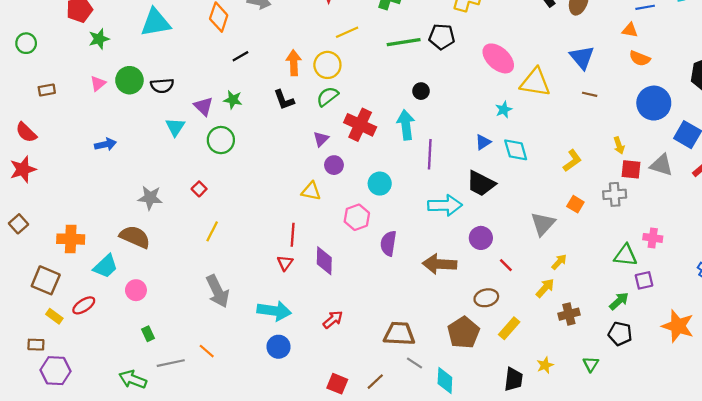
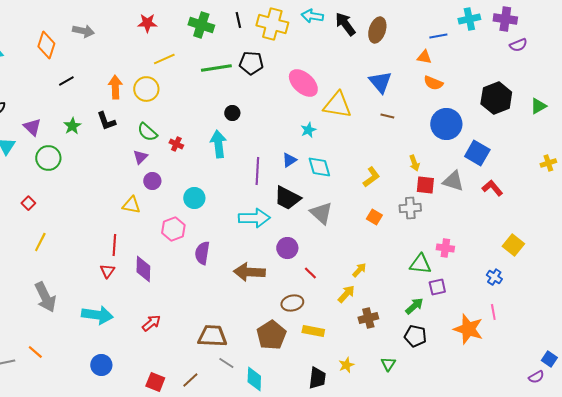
green semicircle: (327, 97) -> (147, 132), moved, turned -100
green star: (233, 100) -> (72, 126), moved, turned 30
red cross: (360, 125) -> (176, 144), size x0.5
purple line: (430, 154) -> (257, 171), moved
gray triangle: (543, 224) -> (321, 213), moved, turned -30
yellow rectangle: (509, 328) -> (313, 331), turned 60
blue circle: (279, 347) -> (101, 365), moved

